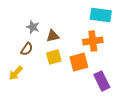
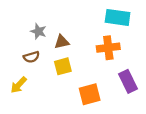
brown semicircle: (27, 49) -> (31, 57), turned 40
orange square: (79, 62) -> (90, 94), moved
purple rectangle: (102, 81) -> (128, 81), moved

